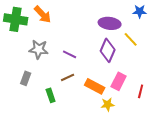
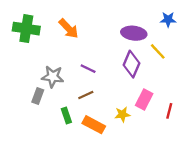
orange arrow: (43, 14) -> (69, 29), moved
gray star: (39, 49) -> (53, 77), moved
orange rectangle: (95, 86) -> (94, 125), moved
yellow star: (108, 104) -> (122, 114), moved

